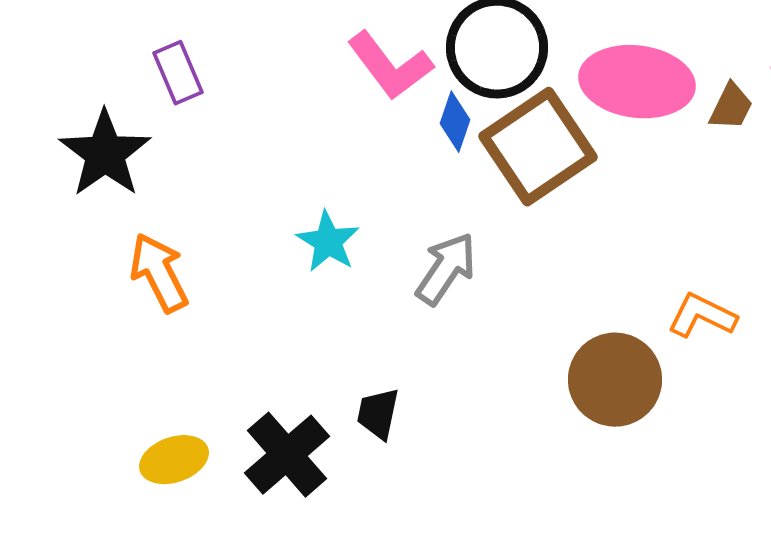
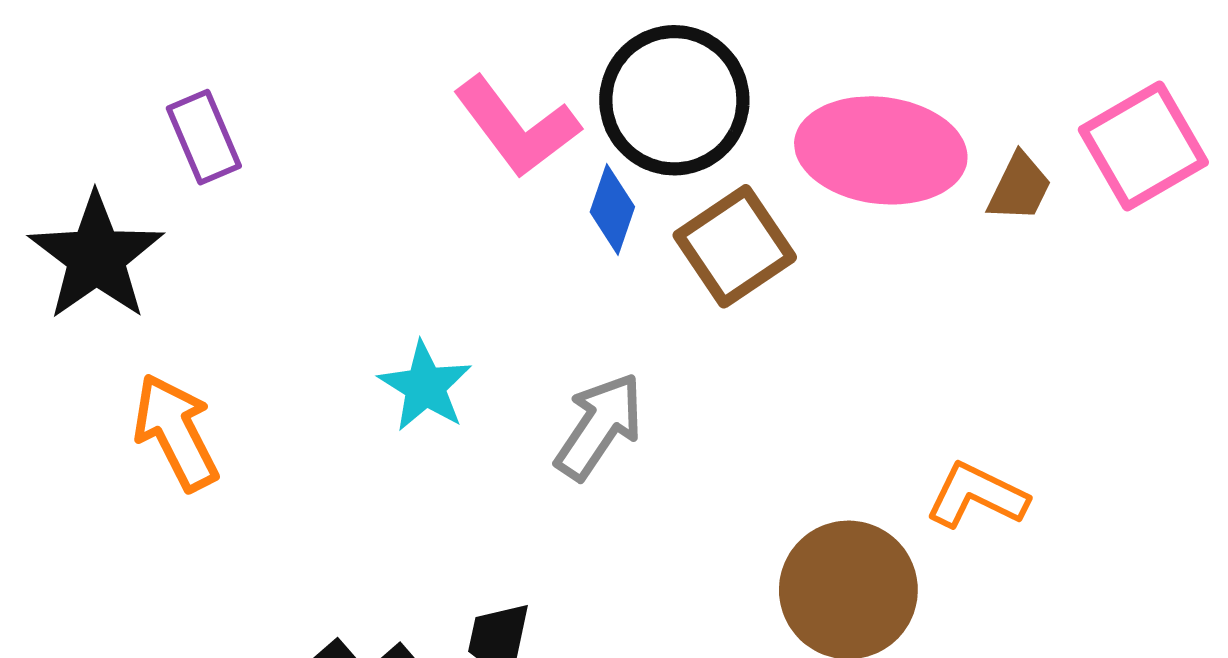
brown square: (538, 147) -> (735, 246), size x0.7

